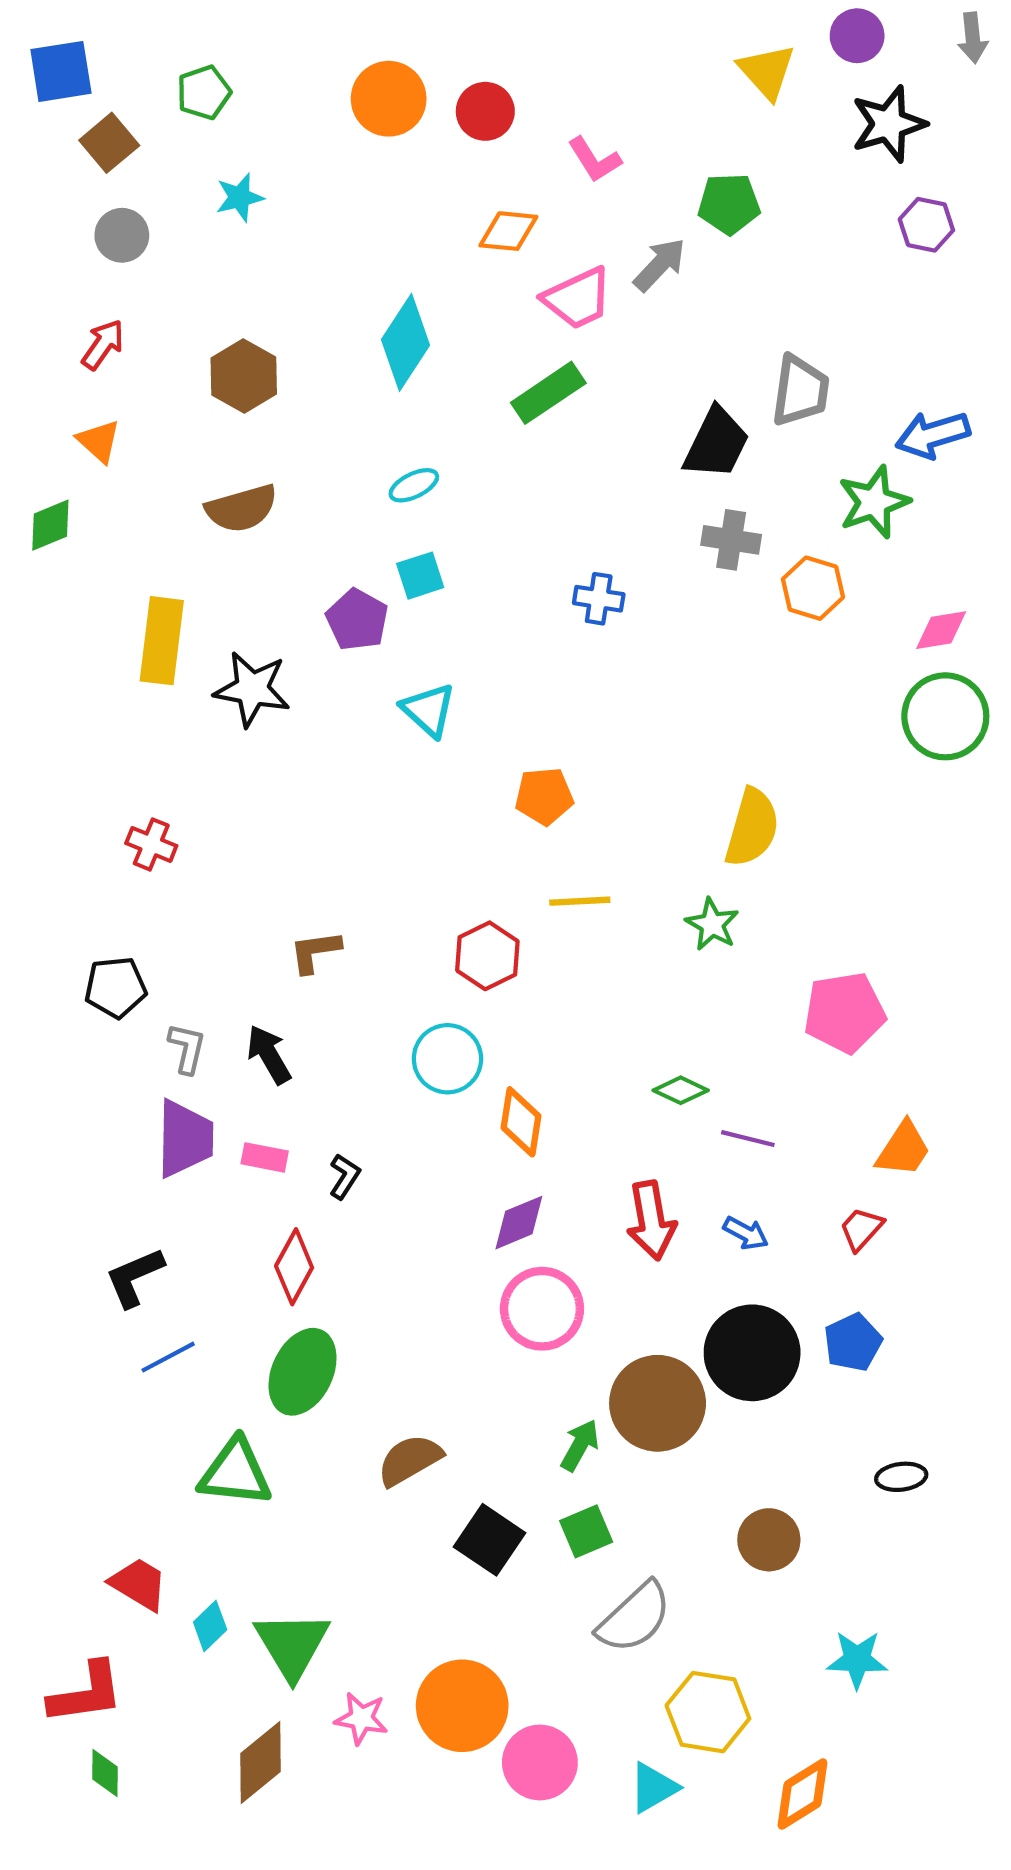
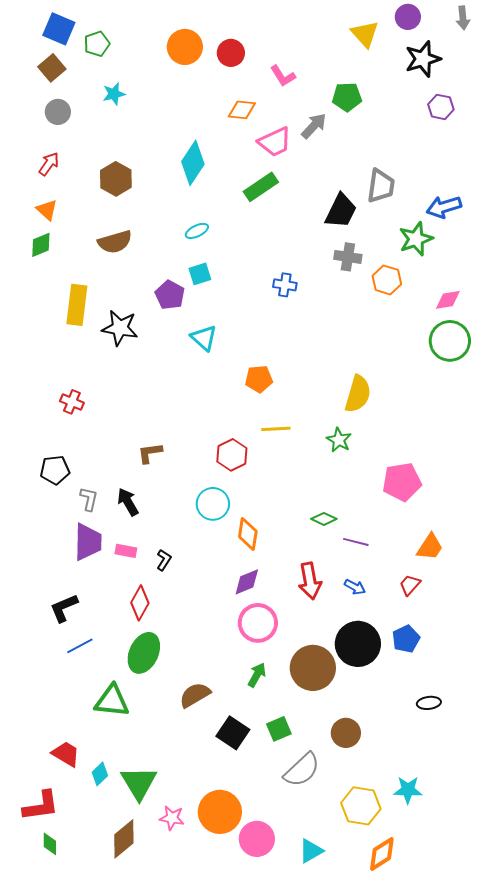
blue square: (61, 71) -> (59, 29), moved, turned 32
green diamond: (50, 525) -> (41, 245), moved
green arrow: (580, 1445) -> (257, 675), moved
brown circle: (769, 1540) -> (346, 733), moved
yellow hexagon: (708, 1712) -> (361, 806), moved

